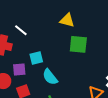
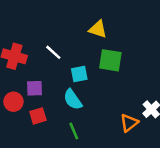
white line: (21, 30) -> (53, 52), moved
cyan square: (36, 58) -> (79, 74), moved

